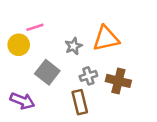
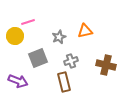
orange triangle: (106, 39) -> (85, 31), size x0.7
gray square: (47, 72) -> (38, 58), turned 30
brown cross: (118, 81) -> (106, 65), moved

